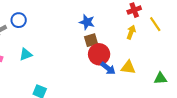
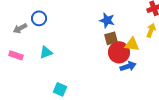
yellow triangle: (128, 67) -> (132, 44), moved
blue arrow: (108, 68) -> (128, 66), turned -56

